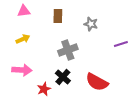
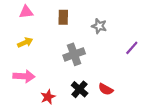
purple line: (121, 44) -> (132, 48), turned -32
black cross: (63, 77) -> (80, 89), moved
red semicircle: (97, 82) -> (106, 89), size x0.6

